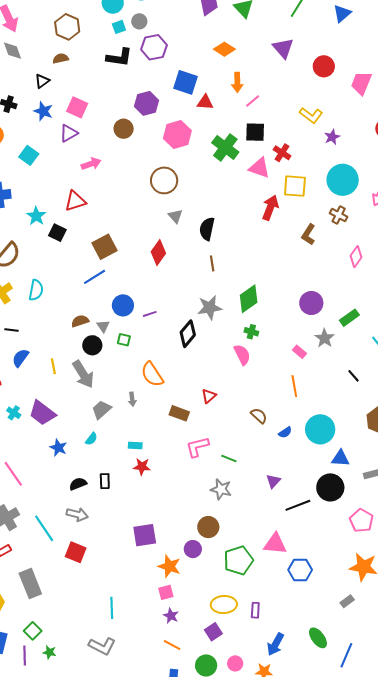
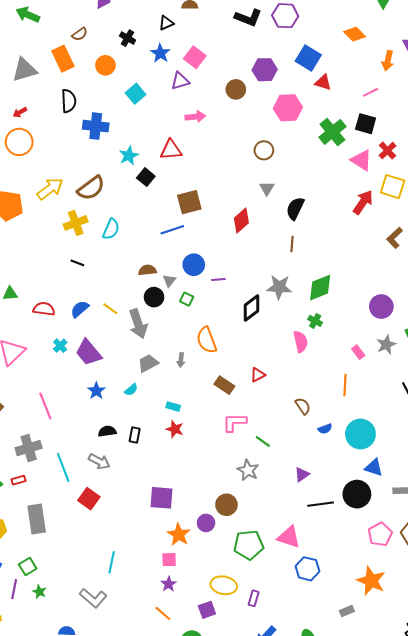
orange arrow: (237, 82) -> (388, 61), moved
brown circle: (164, 180) -> (264, 150), size x0.7
blue semicircle: (20, 358) -> (80, 309), moved
yellow line: (53, 366) -> (110, 309), turned -56

